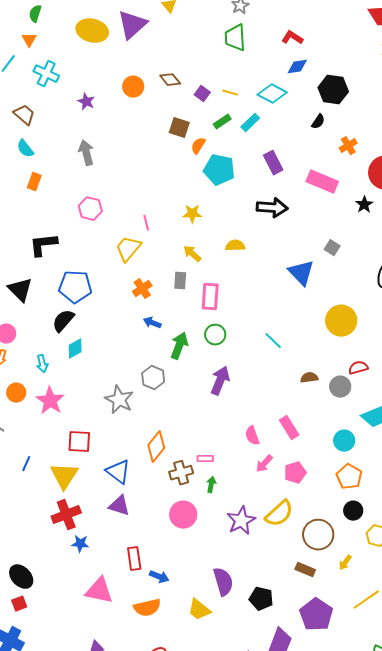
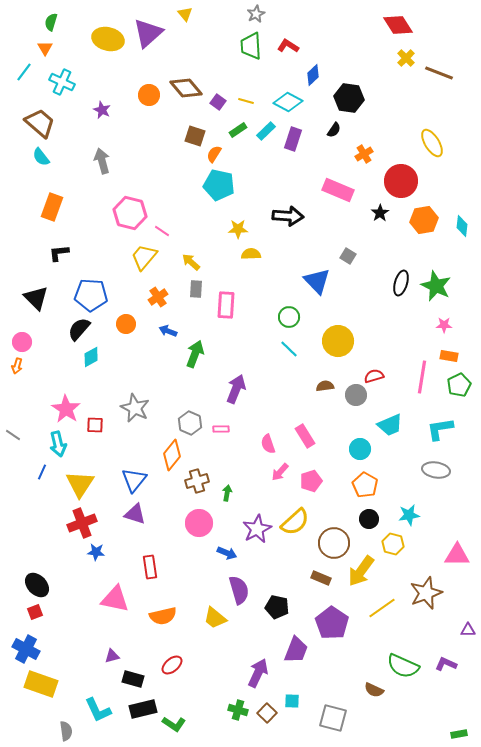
red L-shape: (292, 38) -> (288, 46), moved
blue diamond: (297, 67) -> (313, 75), turned -35
brown diamond: (170, 80) -> (186, 88), size x1.5
brown trapezoid: (24, 115) -> (40, 123), size x1.4
purple rectangle: (273, 163) -> (293, 139), moved, turned 45
cyan pentagon: (219, 170) -> (219, 185), moved
orange rectangle: (34, 182) -> (52, 207), moved, size x1.5
pink hexagon: (90, 209) -> (130, 213), moved, size x1.4
yellow star: (192, 214) -> (238, 229), moved
pink line: (146, 223) -> (162, 231), turned -42
black L-shape: (43, 245) -> (59, 253), size x0.7
yellow arrow: (192, 254) -> (191, 262), moved
yellow circle: (341, 321) -> (338, 341), moved
green circle: (215, 335) -> (289, 317), moved
cyan arrow: (42, 364) -> (58, 444), moved, size x1.4
gray hexagon: (153, 378) -> (190, 423), moved
orange circle: (16, 393) -> (126, 324), moved
red square: (79, 442) -> (95, 425), moved, size x0.7
pink rectangle: (205, 459) -> (221, 429), moved
blue triangle: (118, 472) -> (134, 480), turned 32
yellow arrow: (345, 563) -> (361, 571), size x2.0
blue arrow: (159, 577) -> (227, 553), moved

